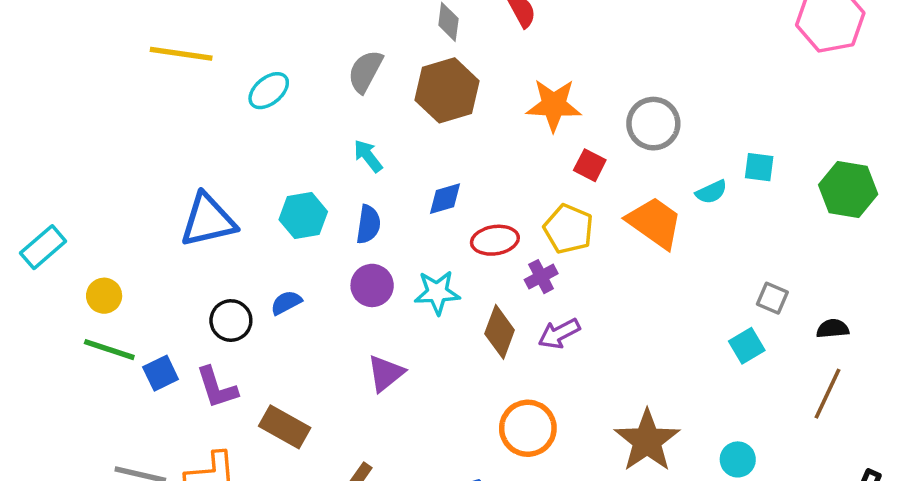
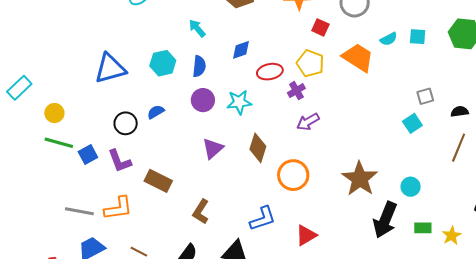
cyan square: (759, 167) -> (418, 37), moved
gray square: (772, 298) -> (425, 96), turned -36
brown diamond: (500, 332) -> (258, 148), moved

